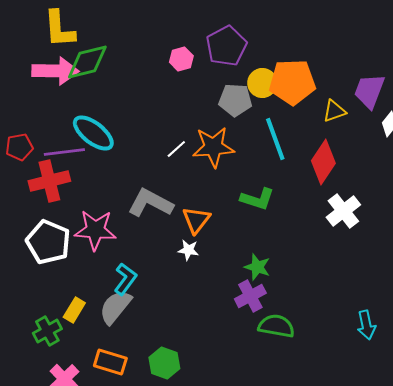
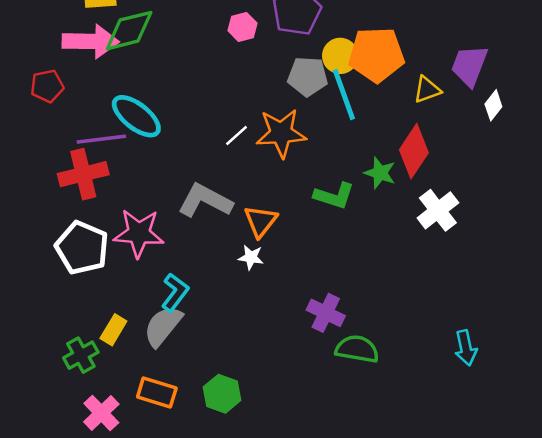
cyan line: (275, 139) -> (344, 94), moved
red pentagon: (19, 147) -> (47, 86), moved
green star: (257, 267) -> (380, 173), moved
purple cross: (250, 296) -> (326, 313), turned -36

